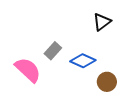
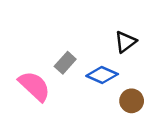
black triangle: (102, 22) -> (125, 42), moved

